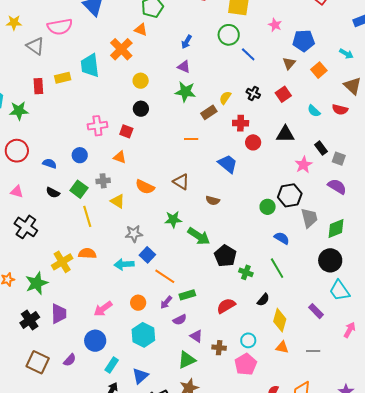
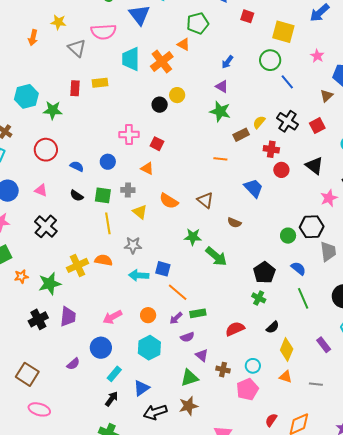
cyan trapezoid: (90, 65) -> (131, 59), moved
black cross: (253, 93) -> (288, 121), size x1.5
black circle: (141, 109) -> (160, 105), moved
black triangle: (285, 134) -> (314, 166), turned 30
green square: (79, 189) -> (103, 195), turned -36
gray star: (134, 234) -> (133, 245), moved
blue square: (147, 255) -> (163, 269), turned -35
black pentagon: (225, 256) -> (264, 273), moved
green line: (277, 268) -> (303, 298), moved
brown square: (38, 362) -> (27, 374), moved

